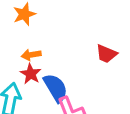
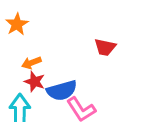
blue semicircle: (56, 88) -> (62, 90), turned 116

